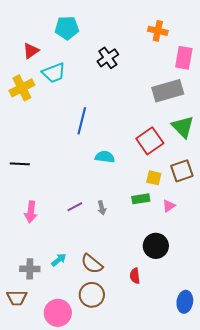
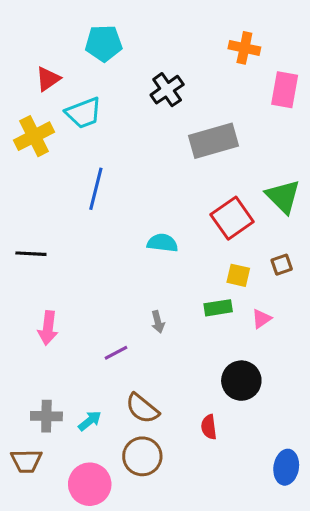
gray rectangle: (168, 91) -> (213, 141), moved
blue line: (82, 121) -> (96, 189), moved
brown square: (182, 171) -> (282, 265), size x0.6
purple line: (75, 207) -> (116, 353), moved
cyan arrow: (59, 260) -> (90, 421), moved

